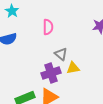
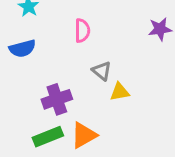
purple cross: (51, 73) -> (57, 99), moved

